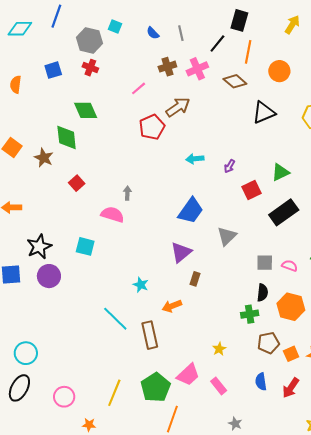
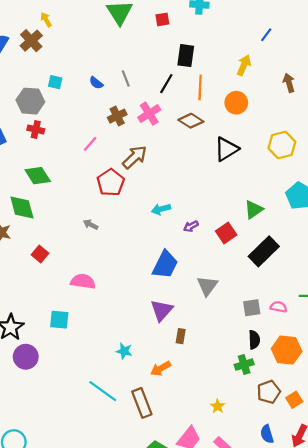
yellow arrow: (292, 25) -> (244, 65), moved
purple arrow: (230, 166) -> (191, 226), moved, turned 40
gray arrow: (127, 193) -> (91, 225), moved, turned -56

